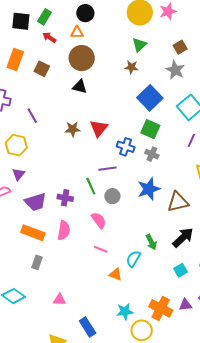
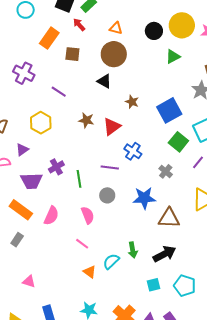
black circle: (85, 13) -> (154, 31), moved
red arrow: (49, 37) -> (79, 25), moved
brown star: (131, 67) -> (132, 102), moved
brown square: (42, 69) -> (72, 54), turned -35
purple line: (32, 116) -> (59, 92), moved, turned -42
green square: (150, 129) -> (178, 142), moved
yellow hexagon: (16, 145) -> (41, 123), moved
gray cross: (152, 154) -> (166, 171), moved
green line: (91, 186) -> (79, 179), moved
purple cross: (65, 198) -> (56, 167), moved, turned 35

